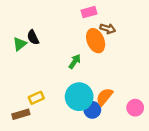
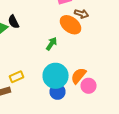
orange ellipse: (96, 41) -> (70, 25), turned -30
pink circle: (135, 108) -> (88, 86), moved
blue circle: (92, 110) -> (58, 92), moved

